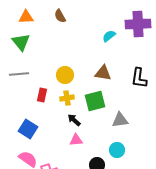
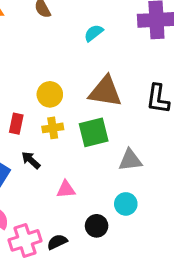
cyan semicircle: (109, 36) -> (94, 33), moved
brown triangle: (103, 73) -> (105, 91), size x1.4
black arrow: (74, 120) -> (31, 160), moved

